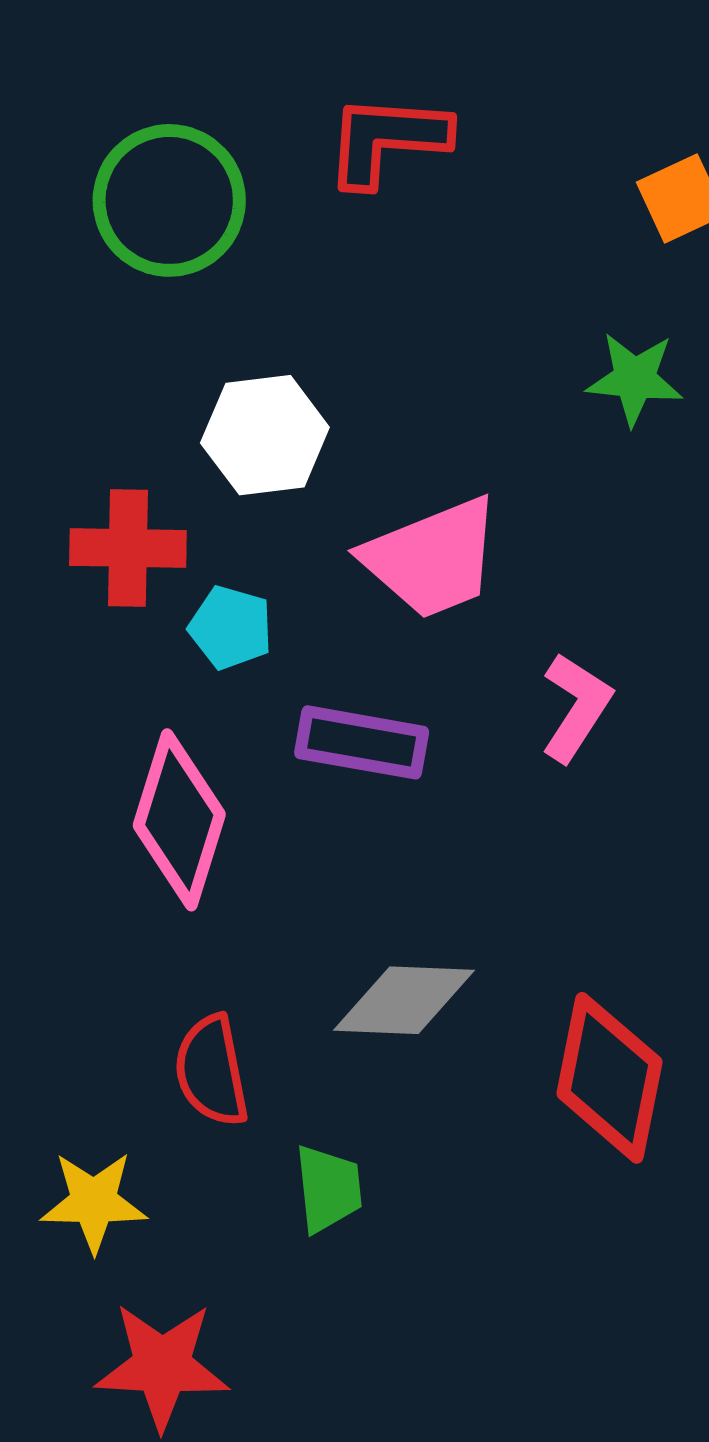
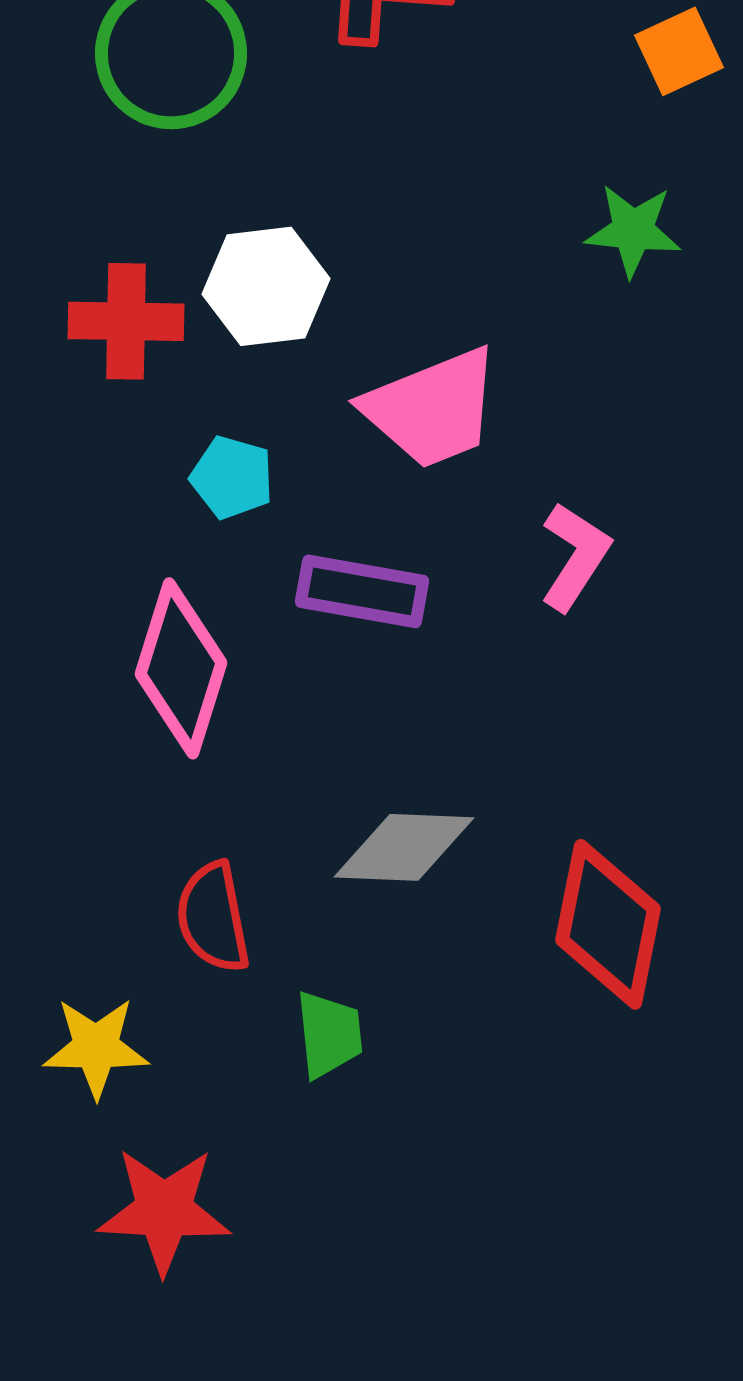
red cross: (128, 548) -> (126, 321), moved

